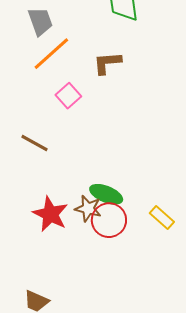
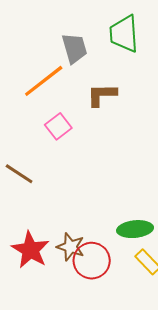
gray trapezoid: (40, 21) -> (74, 48), moved
green ellipse: (106, 194) -> (135, 229), moved, turned -32

